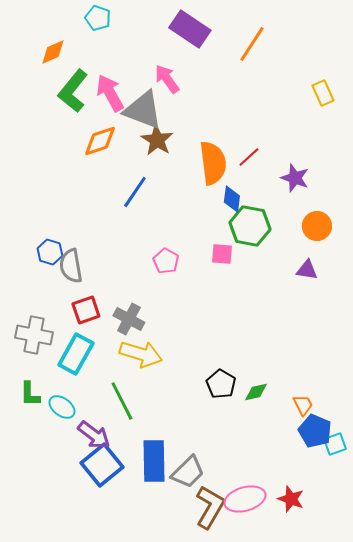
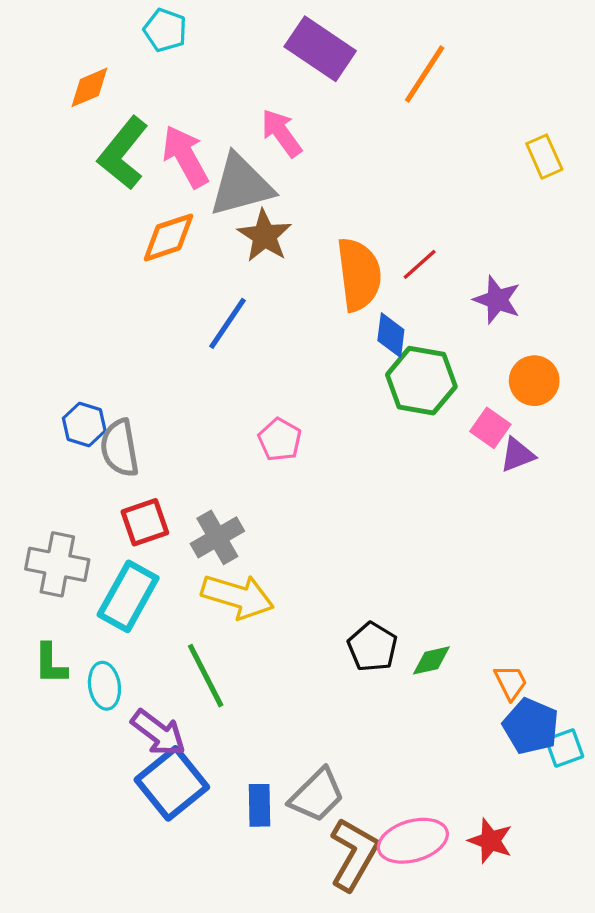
gray triangle: (143, 110) -> (241, 185), turned -36
pink square: (222, 254) -> (490, 428), moved, turned 30
purple triangle: (307, 270) -> (517, 455), turned -30
gray cross: (129, 319) -> (217, 537), turned 32
cyan ellipse: (62, 407) -> (104, 686), turned 44
blue rectangle: (154, 461) -> (260, 805), moved, size x0.6

